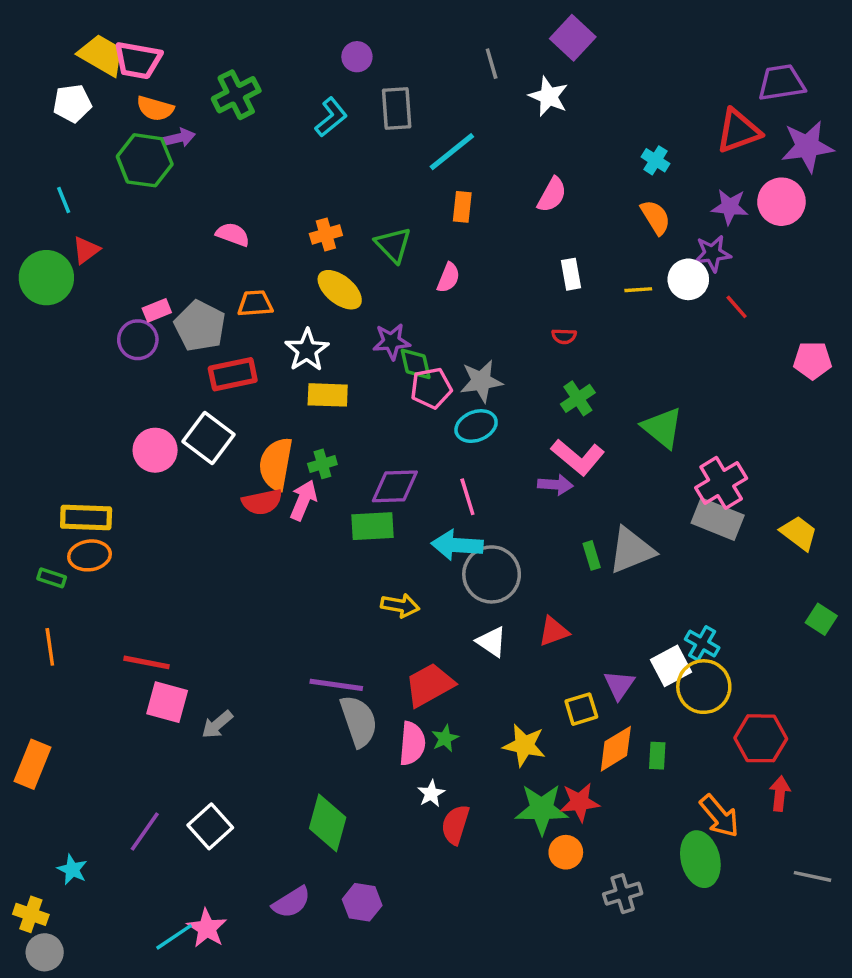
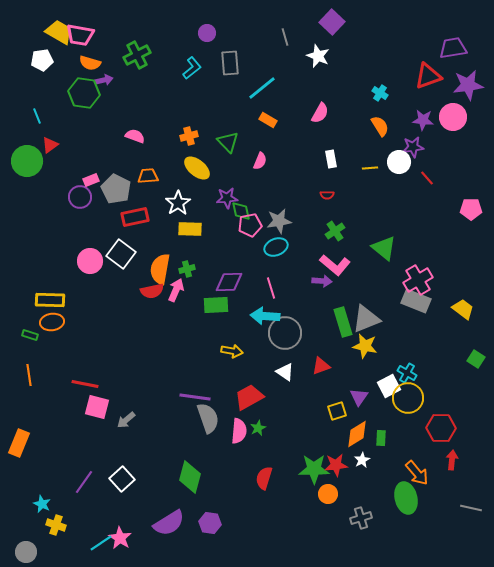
orange rectangle: (462, 207) -> (268, 120), turned -66
green rectangle: (592, 555) -> (343, 322), size x1.8
yellow star: (524, 745) -> (365, 346), moved
white star: (431, 794) -> (362, 460), moved
purple semicircle: (291, 902) -> (169, 523), size x1.4
yellow cross: (31, 914) -> (56, 525), moved

